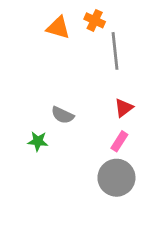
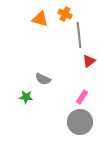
red triangle: (124, 108) -> (89, 61), moved

